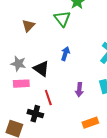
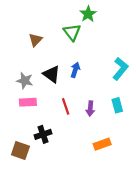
black triangle: (41, 69) -> (52, 74), moved
red line: (48, 98) -> (66, 106), moved
black cross: (35, 114) -> (43, 134), turned -35

